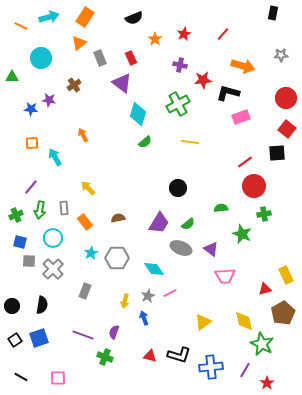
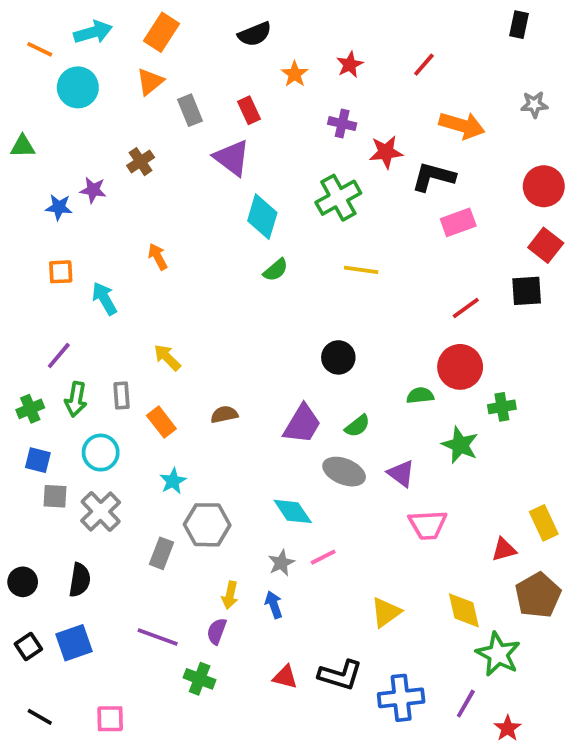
cyan circle: (41, 58) -> (78, 87), moved
red circle: (254, 186) -> (460, 367), moved
gray hexagon: (117, 258) -> (207, 525), moved
yellow arrow: (125, 301) -> (230, 595), moved

